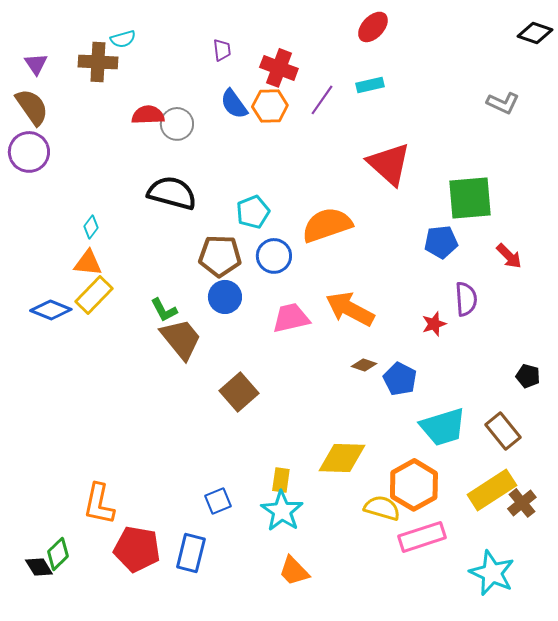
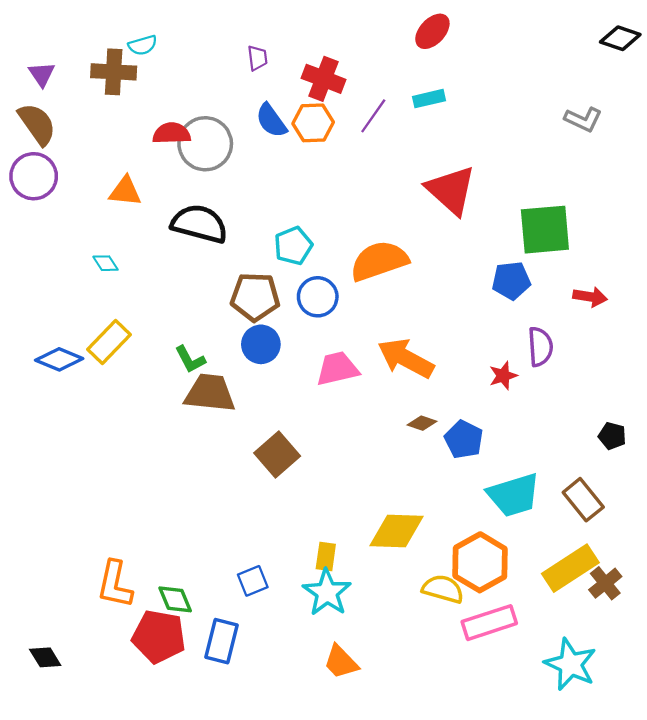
gray circle: (177, 124) -> (205, 144), size x1.4
cyan diamond: (91, 227) -> (106, 263), turned -70
red arrow: (509, 256) -> (590, 297), turned -36
orange triangle: (88, 263) -> (125, 191), moved
brown trapezoid: (181, 339) -> (210, 393), turned -45
green diamond: (58, 554) -> (175, 599), moved, turned -68

